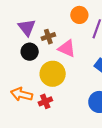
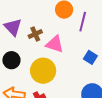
black circle: (30, 52) -> (11, 60), moved

